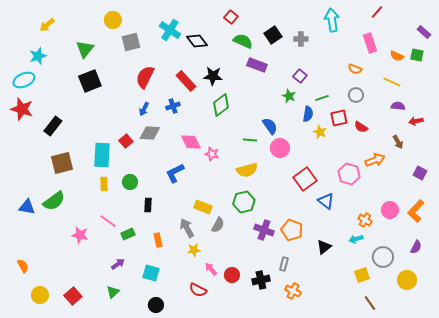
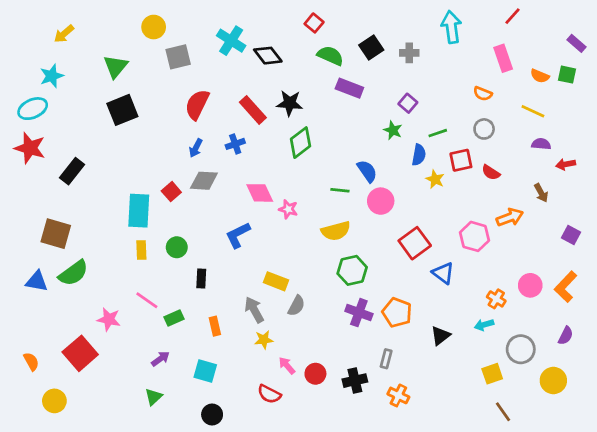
brown square: (62, 163) -> (56, 234), moved, turned 30
green hexagon: (244, 202) -> (352, 270), moved
red square: (73, 296) -> (80, 353), moved, size x1.4

